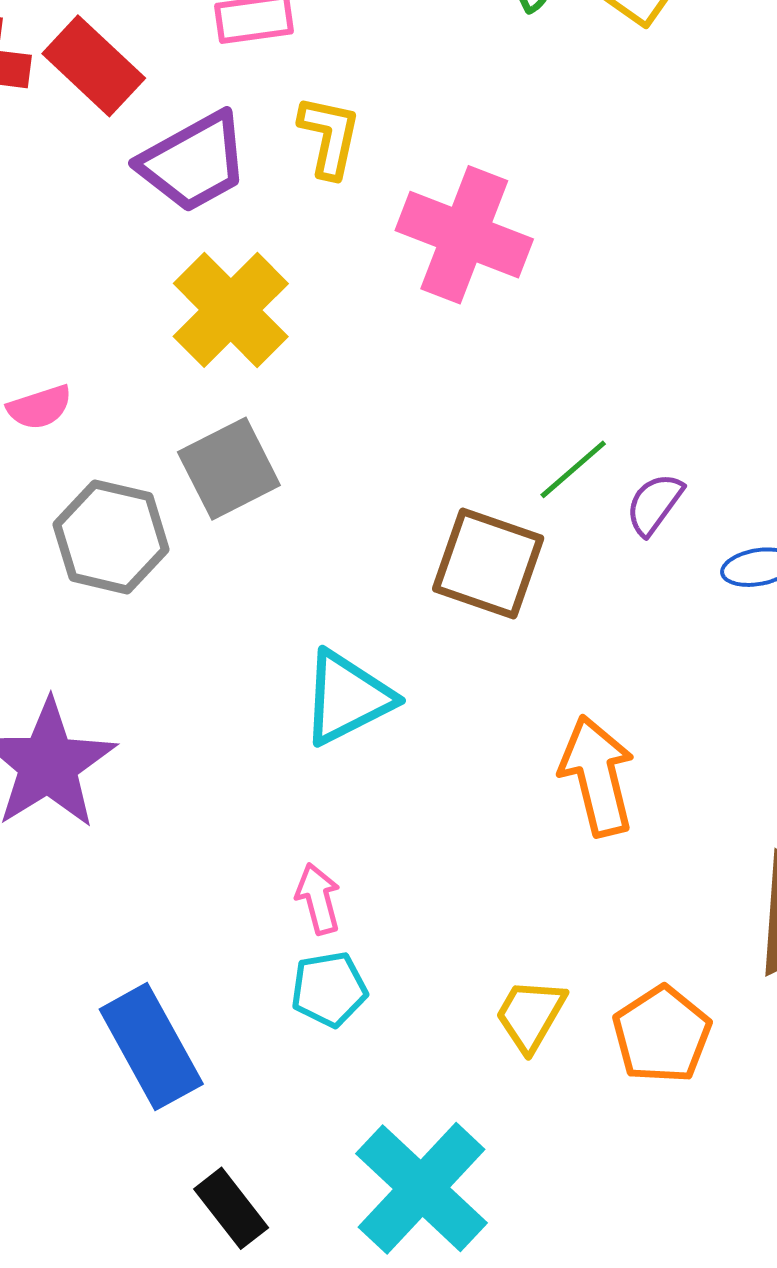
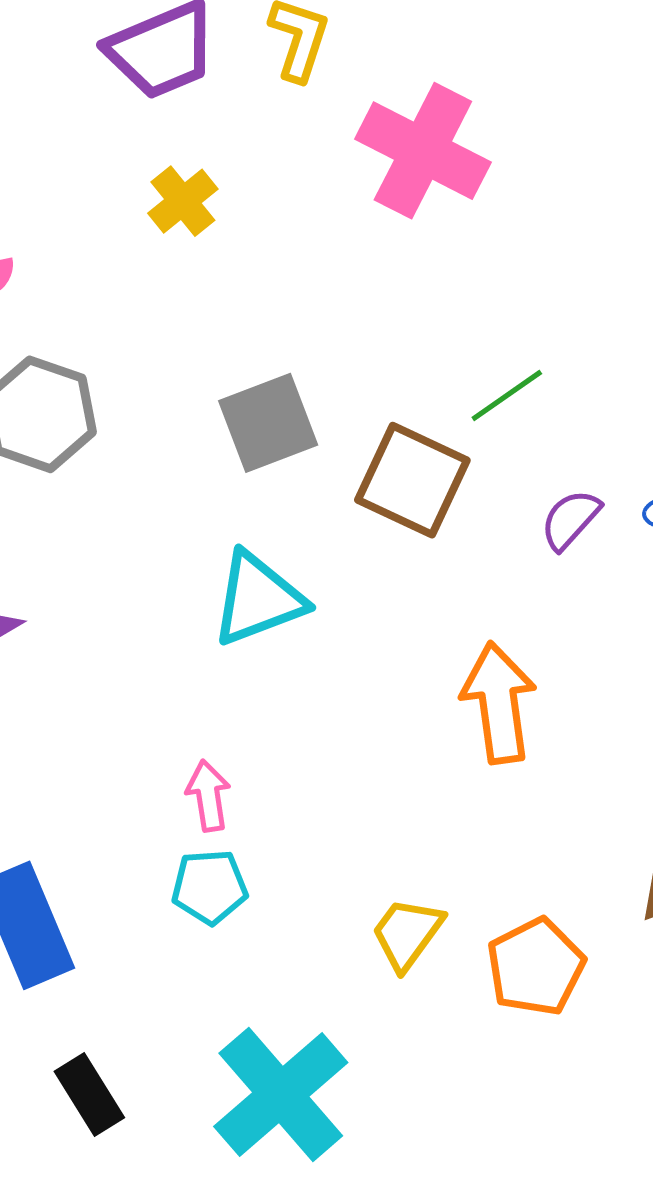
yellow cross: (231, 310) -> (183, 201), size x0.6
gray square: (229, 469) -> (268, 423), moved
purple semicircle: (654, 504) -> (570, 519), moved

